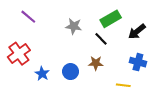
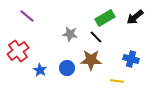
gray star: (74, 26) -> (70, 34), moved
black arrow: (137, 31) -> (135, 17), moved
brown star: (96, 63) -> (91, 60), size x1.5

